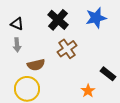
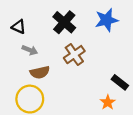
gray arrow: (17, 45) -> (30, 50), moved, turned -64
orange star: (88, 91) -> (108, 102), moved

